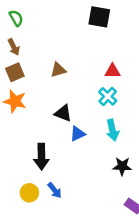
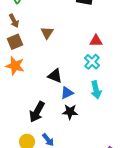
brown triangle: (58, 70) -> (47, 33), moved, turned -40
black arrow: (41, 157) -> (37, 112), turned 30
black star: (122, 166) -> (70, 112), moved

